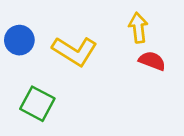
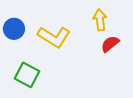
red semicircle: (152, 61) -> (110, 44), turned -60

